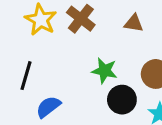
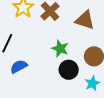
brown triangle: (134, 23) -> (85, 20), size x1.5

